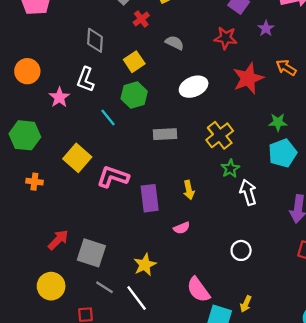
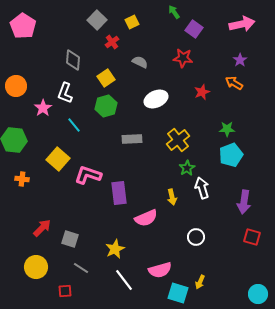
purple star: (266, 28) -> (240, 60), moved
red star: (248, 78) -> (202, 92), size x0.6
cyan line: (108, 117) -> (74, 125), moved
yellow arrow: (189, 190) -> (172, 197), moved
pink semicircle: (182, 228) -> (146, 218), size x1.6
gray square: (91, 253) -> (70, 239), size x0.7
pink semicircle: (198, 290) -> (160, 270), turned -70
white line: (137, 298) -> (124, 280), moved

